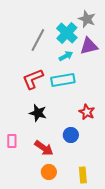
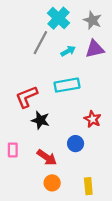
cyan cross: (67, 33) -> (58, 18), moved
cyan arrow: (66, 56) -> (68, 51), moved
red L-shape: (33, 79) -> (27, 97), moved

